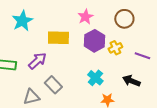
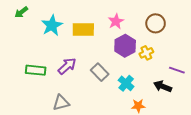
yellow rectangle: (58, 38) -> (83, 29), moved
purple line: (142, 56) -> (177, 70), moved
gray rectangle: (53, 85) -> (100, 72), moved

